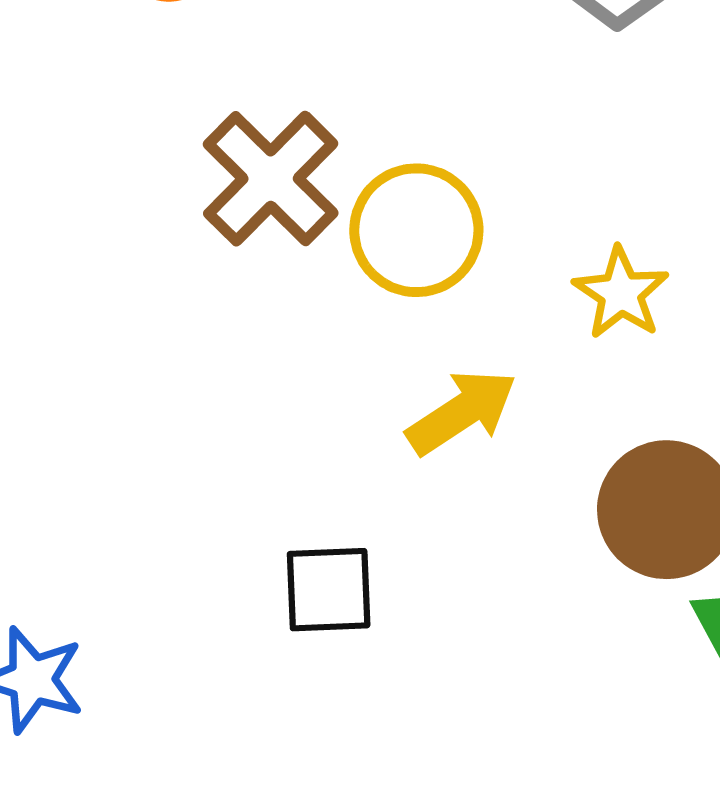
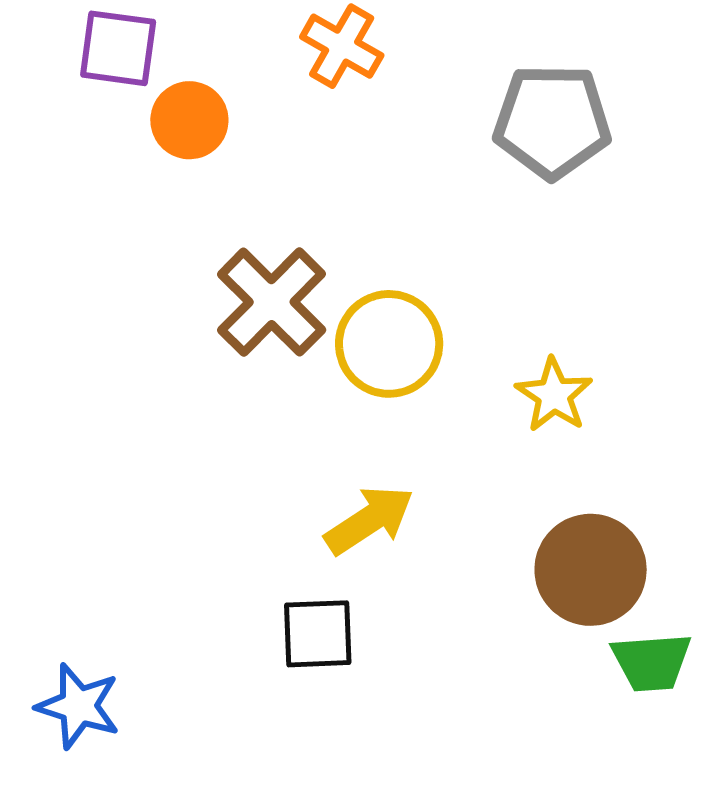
yellow arrow: (462, 412) -> (369, 520), moved

